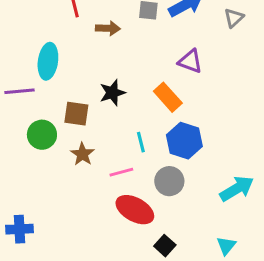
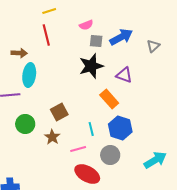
brown arrow: (108, 28) -> (19, 53), moved
black star: (112, 93) -> (91, 66), moved, size x1.4
brown square: (76, 114) -> (59, 112), moved, turned -36

